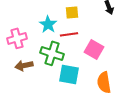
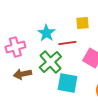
yellow square: (72, 12) -> (82, 23), moved
green cross: (52, 53) -> (50, 62), turned 30

